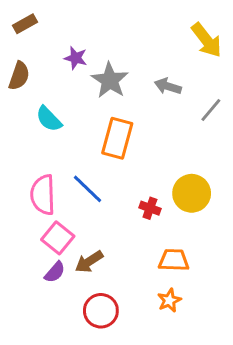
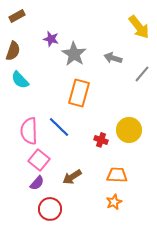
cyan semicircle: (49, 119) -> (20, 80), moved
brown arrow: (89, 262) -> (72, 177), moved
red circle: (101, 311) -> (50, 209), moved

